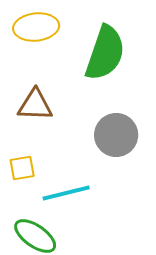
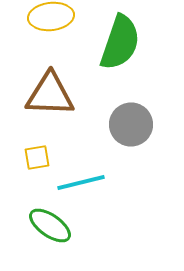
brown triangle: (35, 105) -> (50, 94), size x1.4

